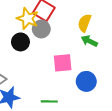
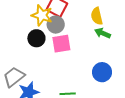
yellow semicircle: (84, 23) -> (97, 16), turned -30
pink square: (63, 63) -> (61, 44), moved

